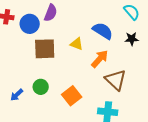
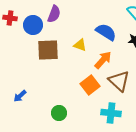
green circle: (41, 87) -> (59, 113), moved
orange square: (72, 96) -> (90, 85), moved

